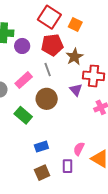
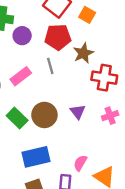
purple triangle: (76, 90) -> (78, 112), moved
brown circle: (47, 99) -> (44, 115), moved
blue rectangle: (41, 147) -> (36, 157), size x1.6

